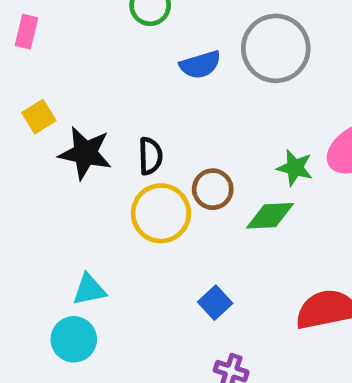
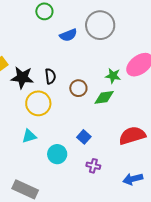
yellow circle: (161, 213) -> (38, 103), moved
cyan circle: (74, 339) -> (57, 154), moved

